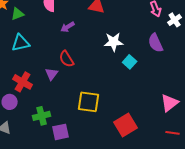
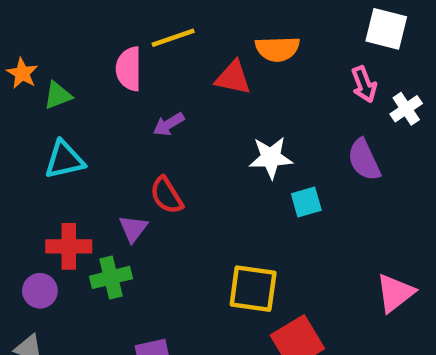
cyan square: (130, 62) -> (306, 202), turned 32
red cross: (23, 82) -> (69, 246), turned -30
yellow square: (89, 102) -> (253, 289), moved
green cross: (42, 116) -> (111, 277), moved

